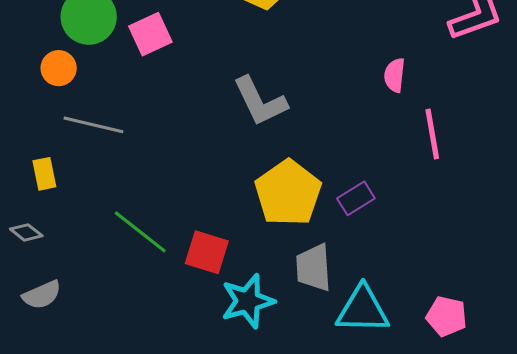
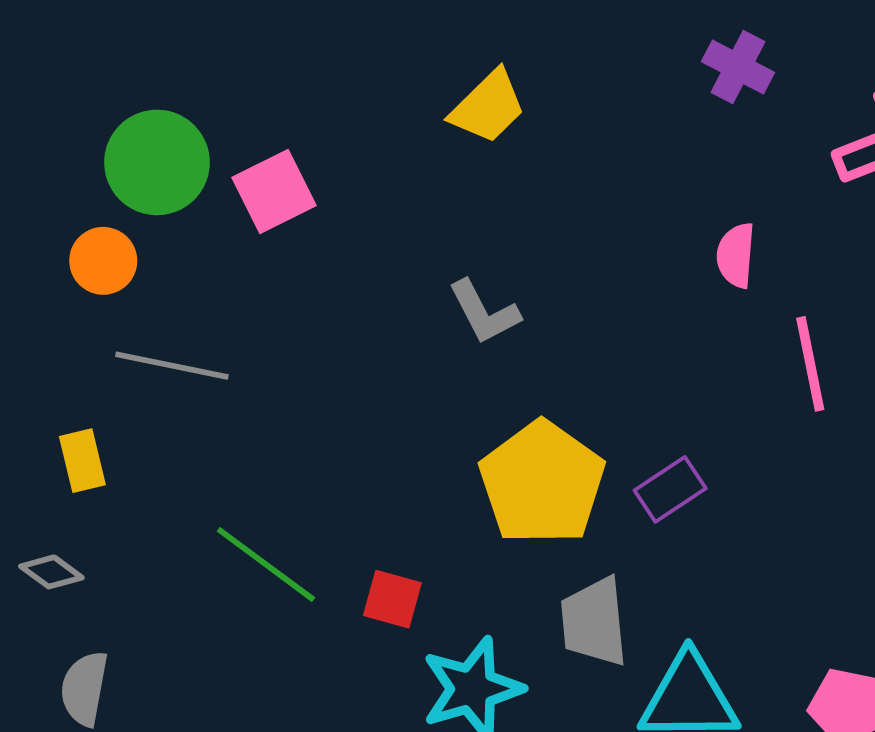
gray L-shape: (260, 101) -> (484, 312), size x0.7
red square: (207, 252) -> (392, 599), size x0.7
gray semicircle: (42, 295) -> (84, 688), turned 126

